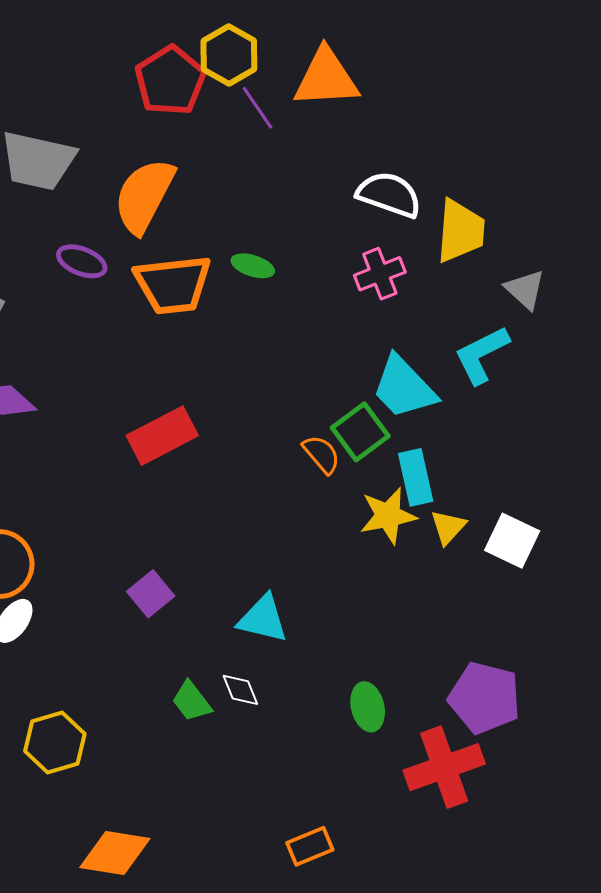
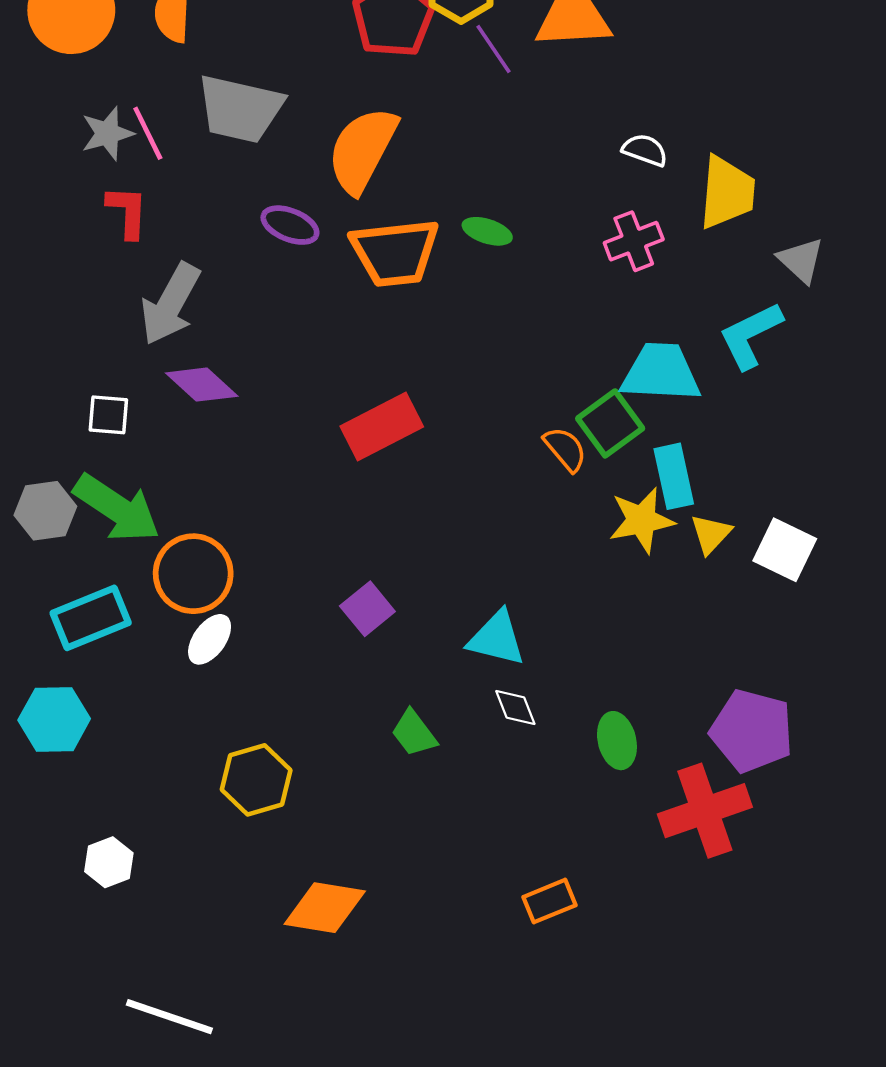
white semicircle: (389, 195) -> (645, 150), size x0.6
cyan trapezoid: (404, 387) -> (661, 373), turned 136
white diamond: (240, 690) -> (515, 707), moved

